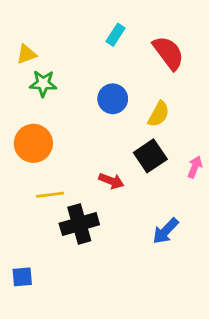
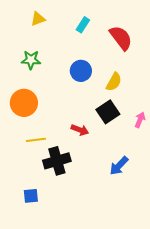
yellow triangle: (26, 54) -> (38, 19), moved
blue square: (22, 277) -> (31, 196), moved

